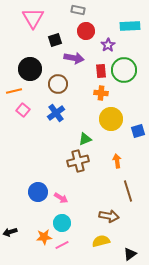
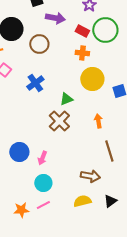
red rectangle: (101, 71) -> (82, 31), turned -56
blue cross: (56, 113) -> (35, 83), moved
brown cross: (78, 161) -> (59, 121), turned -30
pink arrow: (61, 198) -> (42, 158), turned 80
orange star: (44, 237) -> (21, 210), moved
black triangle: (130, 254) -> (110, 201), moved

